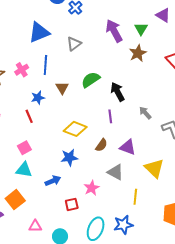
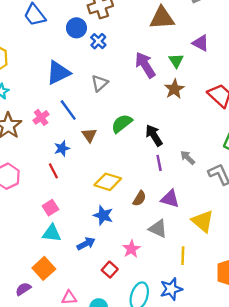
blue line: (45, 65) -> (68, 110), turned -36
purple line: (110, 116) -> (159, 163), moved
blue star: (69, 157) -> (103, 215), turned 30
red square: (72, 204) -> (110, 270), turned -32

